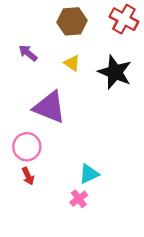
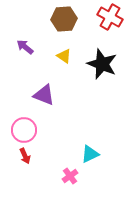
purple triangle: (49, 107) -> (44, 95), size x0.7
cyan triangle: (89, 174) -> (90, 154), moved

